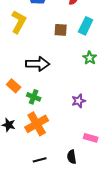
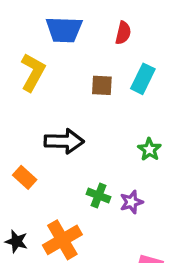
green star: (90, 58) -> (149, 149), moved
green cross: (34, 97) -> (99, 195), moved

